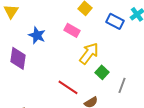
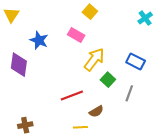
blue rectangle: (115, 21) -> (136, 62), moved
red line: (68, 87) -> (72, 95), turned -55

